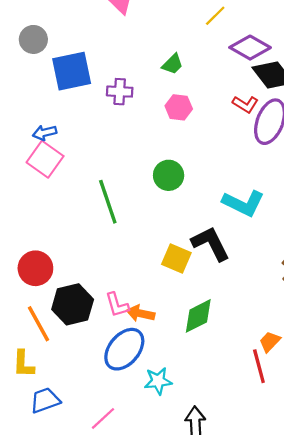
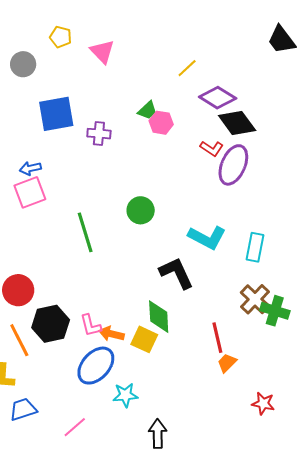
gray circle: (33, 39) -> (23, 64), moved
pink hexagon: (179, 107) -> (161, 123), moved
pink square: (45, 159) -> (30, 192), turned 32
yellow square: (176, 259) -> (144, 339), moved
green diamond: (198, 316) -> (159, 317), moved, turned -68
red line: (259, 366) -> (217, 338), moved

